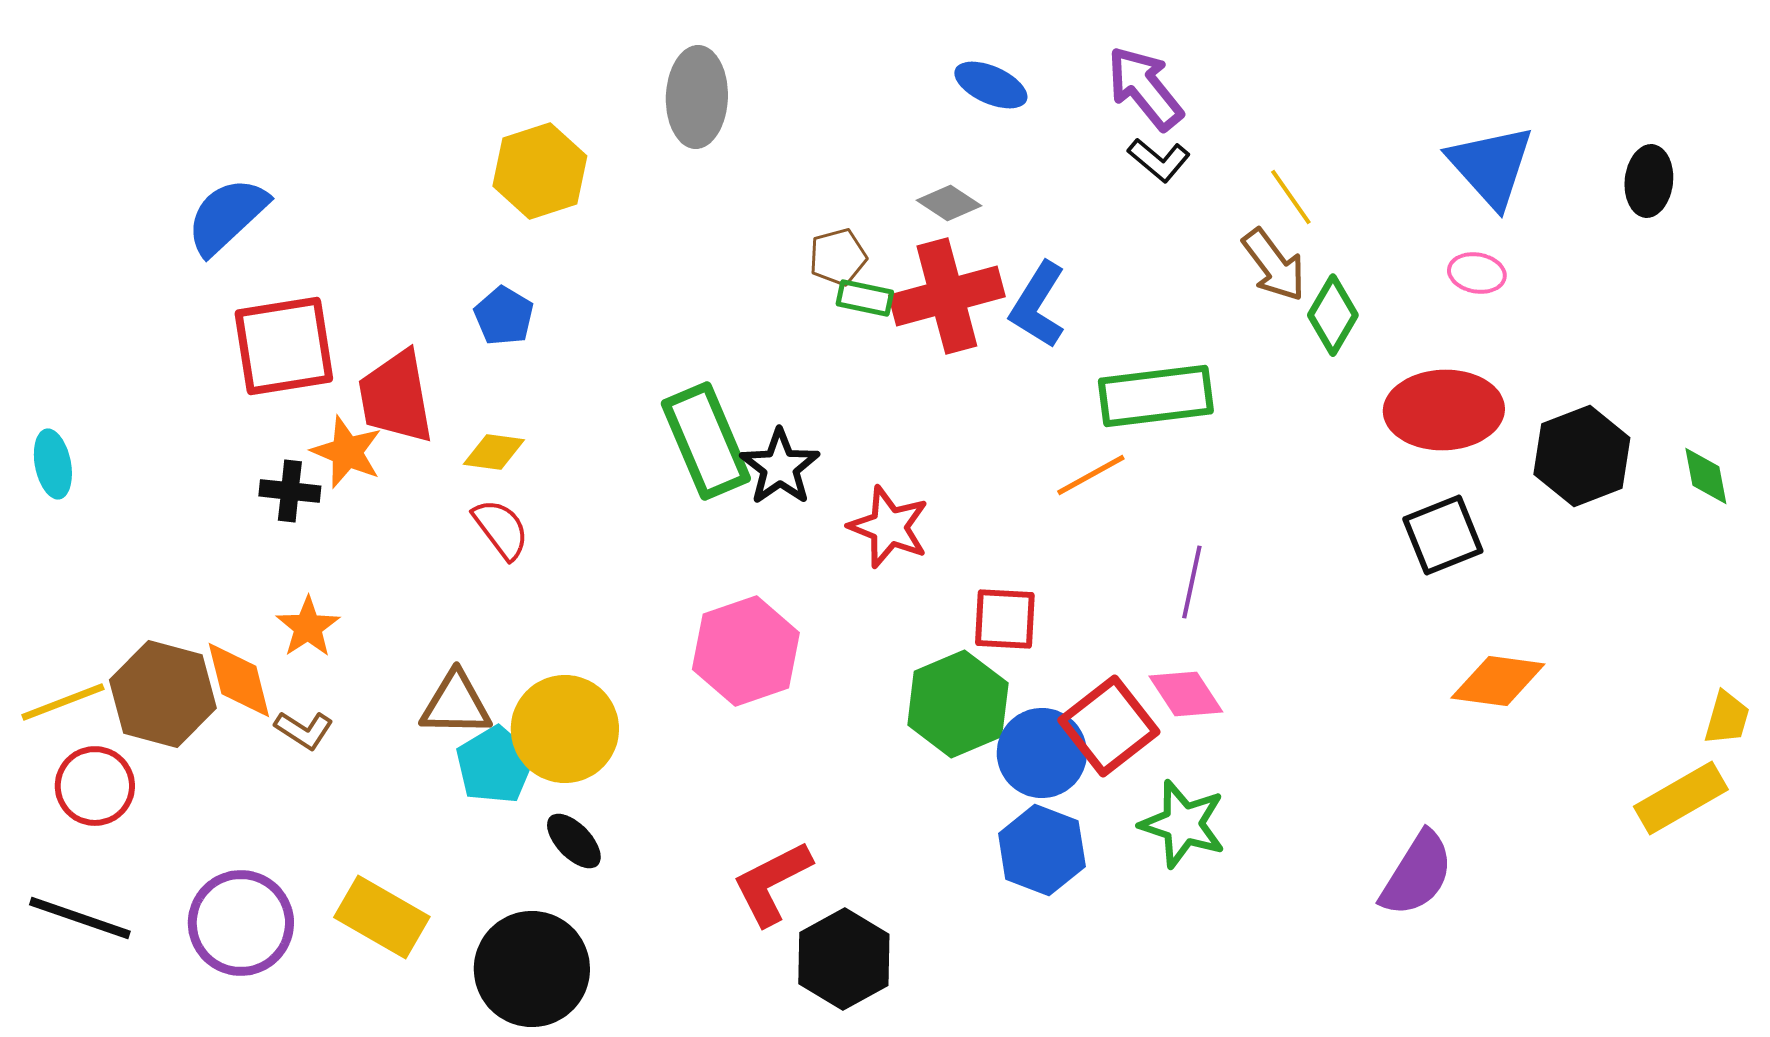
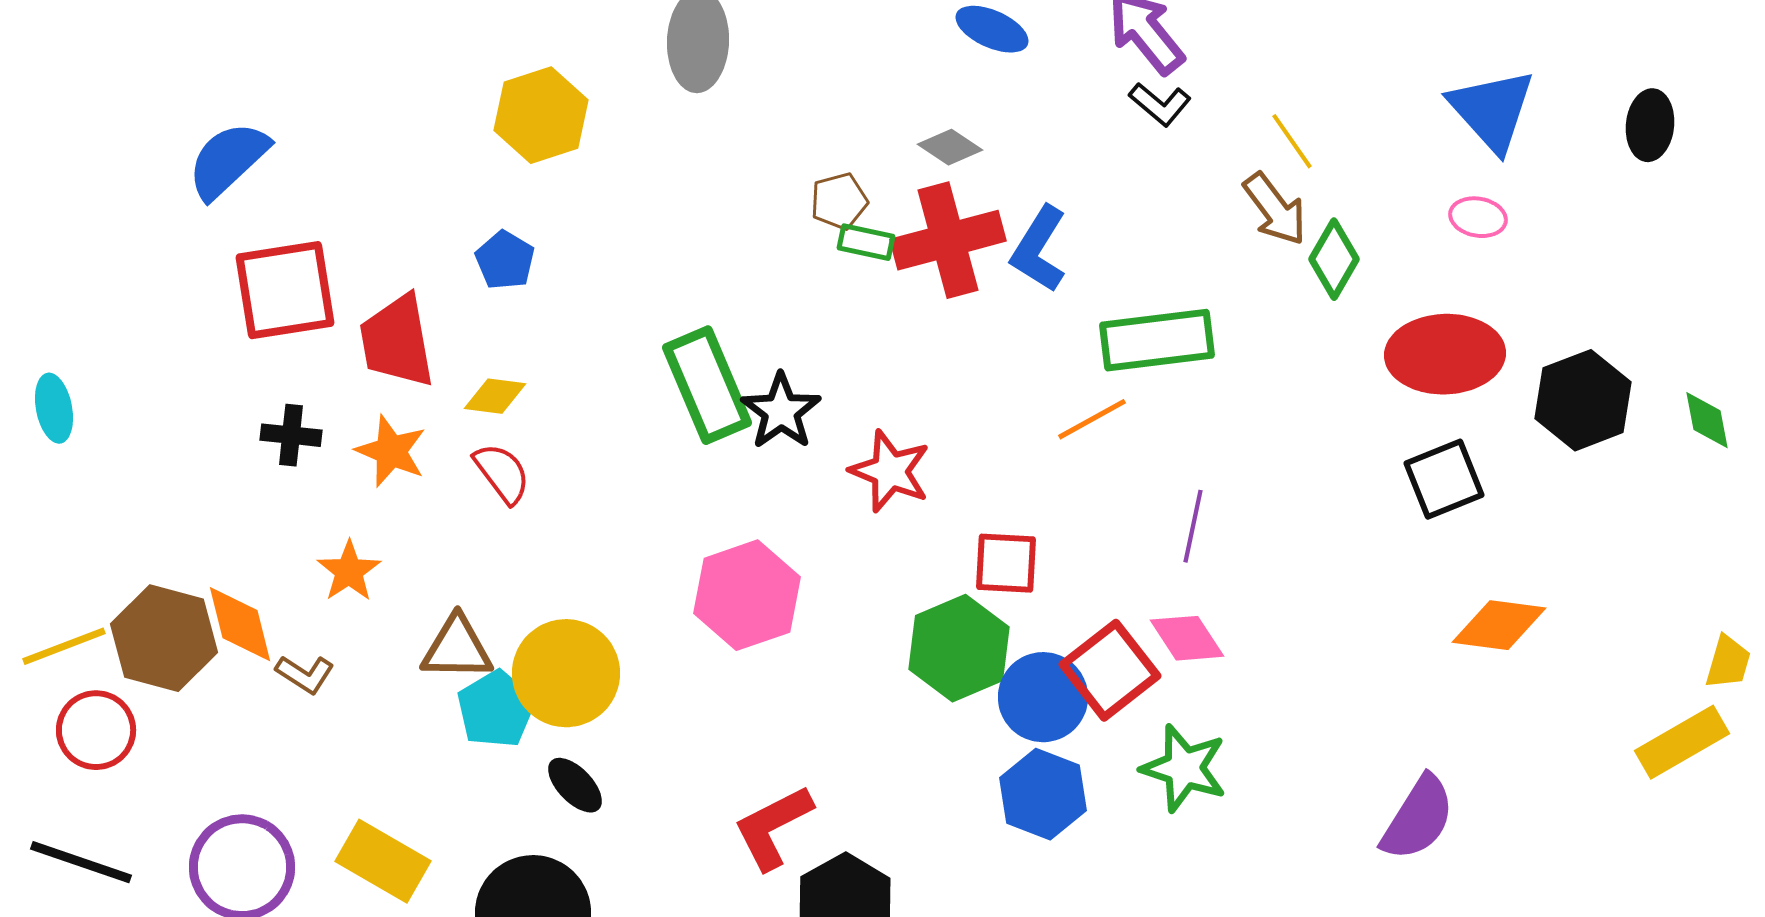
orange star: (347, 452) -> (391, 451), moved
orange star: (308, 627) -> (349, 571), moved

